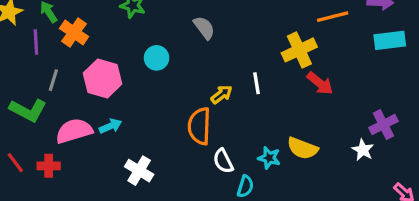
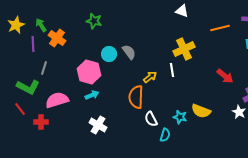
gray semicircle: (204, 28) -> (129, 52), moved
yellow cross: (299, 50) -> (184, 49), moved
pink hexagon: (103, 79) -> (89, 72), moved
red arrow: (320, 83) -> (225, 76), moved
cyan arrow: (111, 126) -> (92, 95), moved
red line: (15, 163) -> (20, 109), moved

